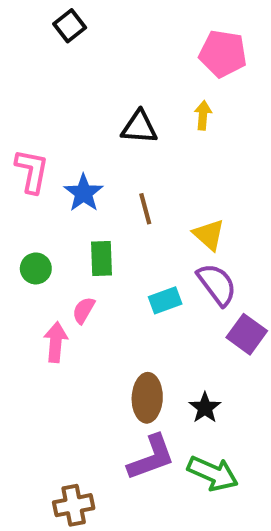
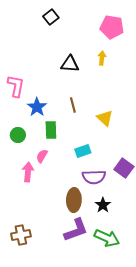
black square: (70, 26) -> (51, 17), moved
blue star: (84, 193) -> (37, 107), moved
purple semicircle: (217, 284) -> (94, 177), moved, turned 125
brown cross: (74, 505) -> (21, 235), moved

